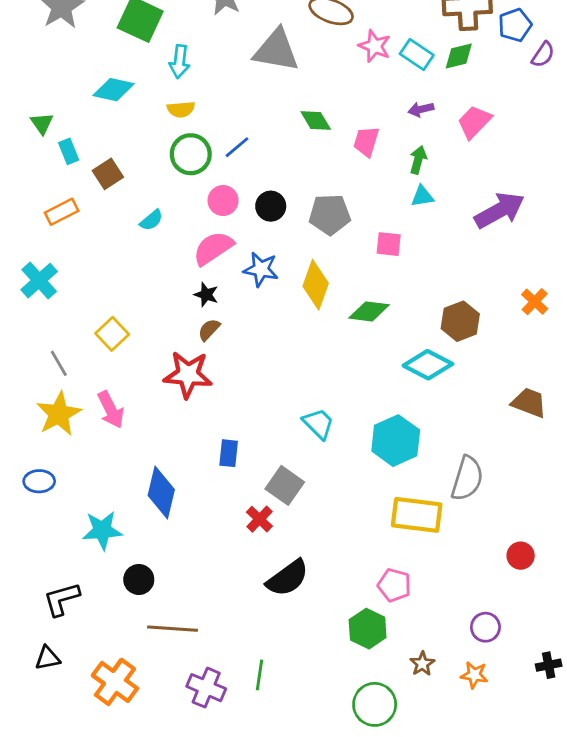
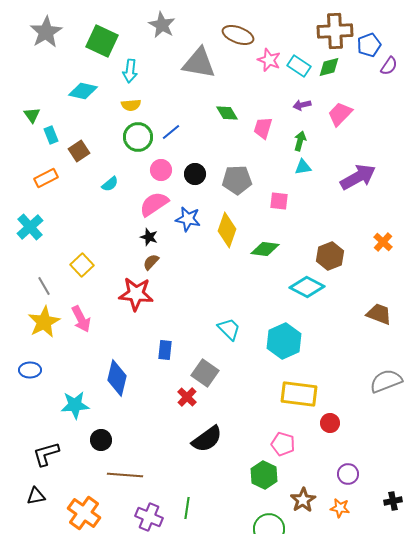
gray semicircle: (467, 478) -> (386, 381), moved, turned -128
red circle: (521, 556) -> (330, 423), moved
brown star: (422, 664) -> (303, 500), size x1.4

